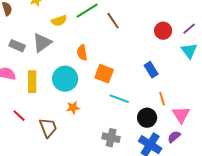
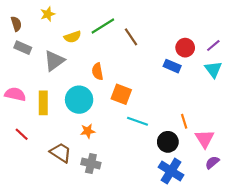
gray rectangle: (17, 46) -> (23, 48), moved
blue rectangle: (151, 70) -> (172, 66), moved, turned -35
red line: (19, 116) -> (22, 134), moved
brown trapezoid: (48, 128) -> (61, 153), turned -35
purple semicircle: (174, 137) -> (212, 162), moved
gray cross: (111, 138) -> (91, 164), moved

